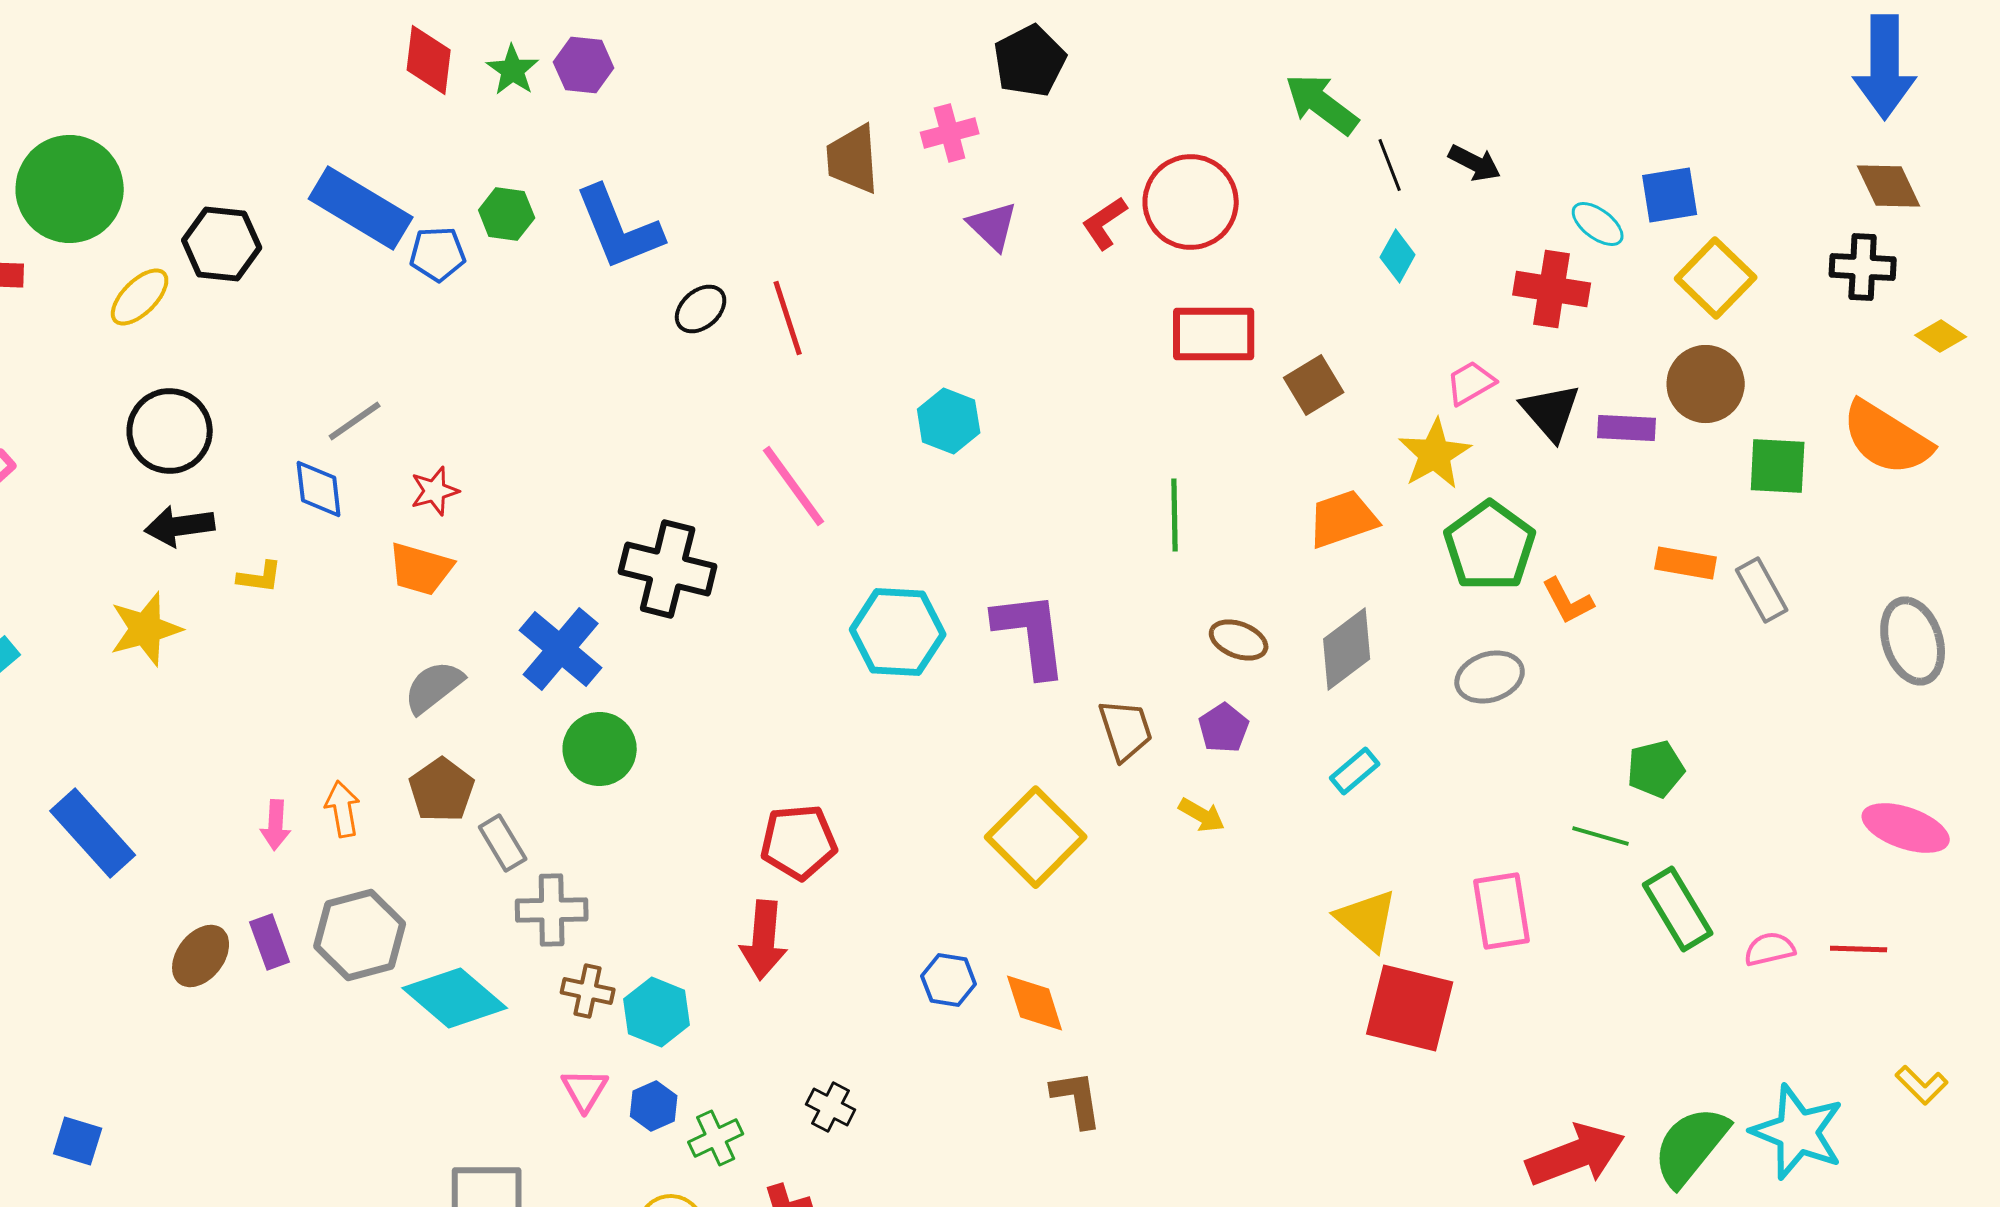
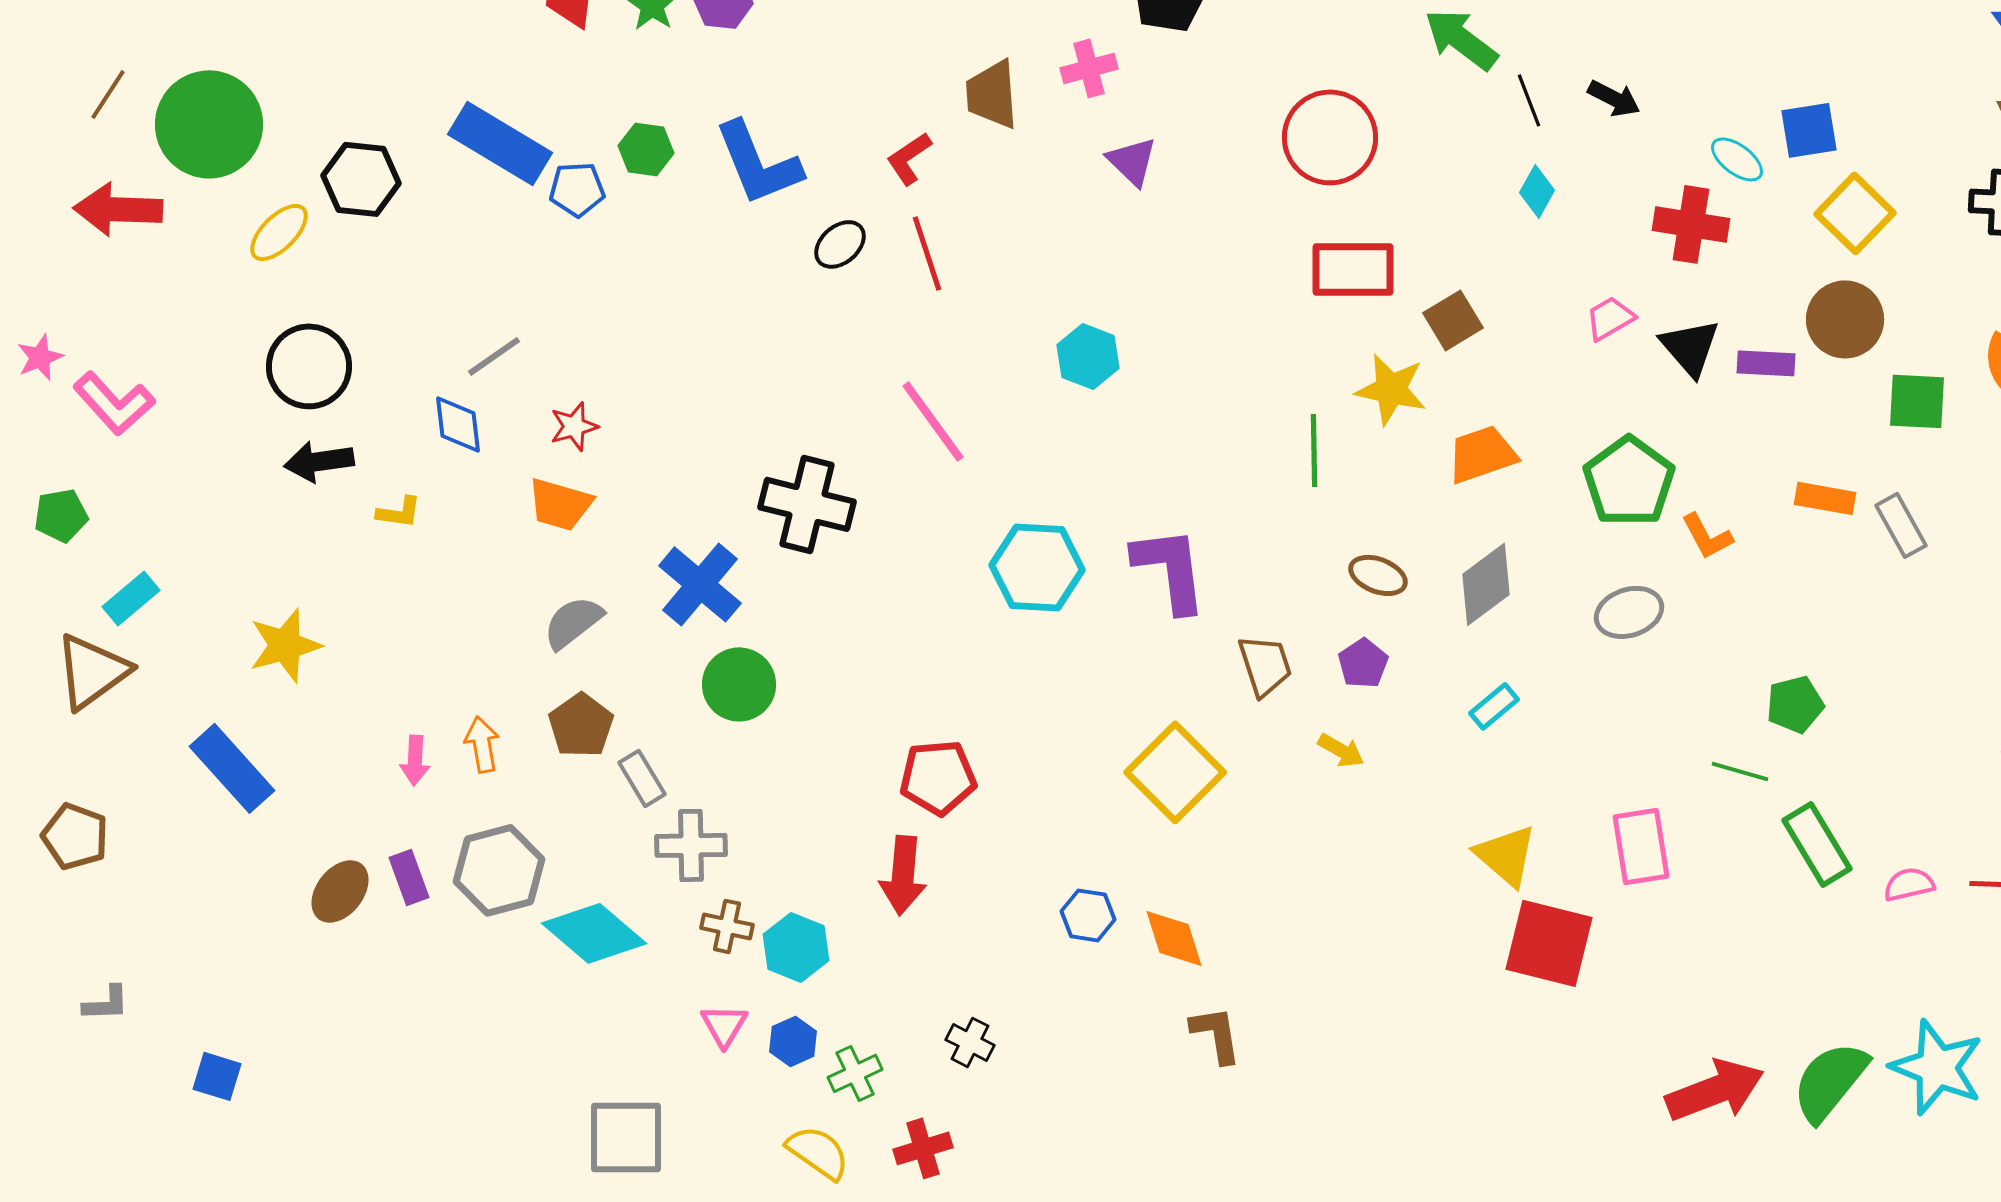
red L-shape: (1105, 223) -> (909, 158), moved
yellow star: (1435, 454) -> (1391, 389), moved, turned -30
yellow star: (146, 629) -> (285, 645), moved

